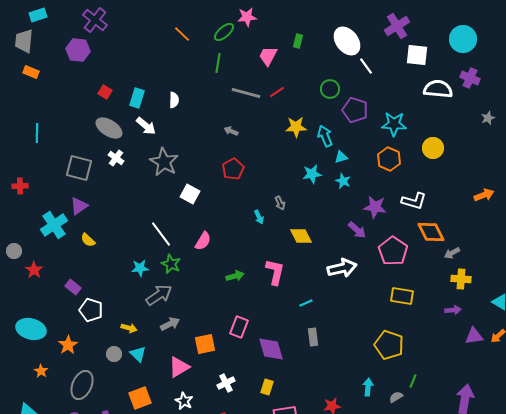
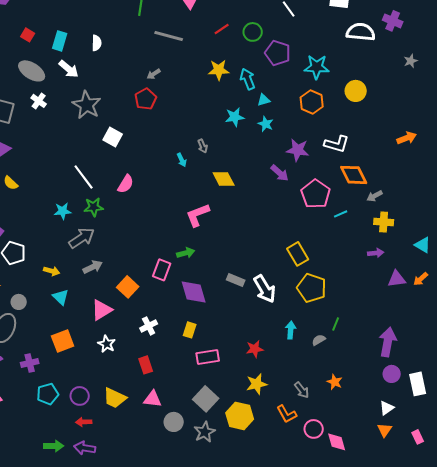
red line: (277, 92) -> (222, 29), moved
gray arrow: (231, 131) -> (154, 74), turned -56
red pentagon: (233, 169) -> (146, 99), moved
green star: (171, 264) -> (94, 207), turned -30
white arrow: (342, 268) -> (265, 289), moved, turned 72
pink L-shape: (275, 272) -> (198, 215), turned -124
green arrow: (235, 276) -> (186, 253), moved
yellow rectangle: (402, 296) -> (298, 254), moved, turned 50
cyan line: (306, 303) -> (341, 214), moved
gray rectangle: (313, 337) -> (236, 280), turned -60
orange square: (205, 344) -> (128, 287), turned -35
gray circle: (114, 354) -> (19, 302), moved

